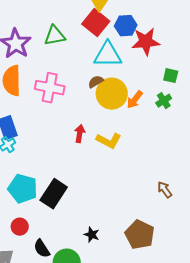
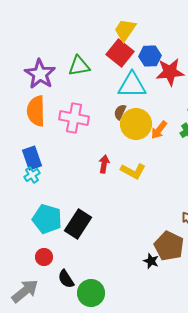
brown semicircle: (96, 82) -> (120, 112), turned -35
black star: (92, 235) -> (151, 261), moved
brown pentagon: (140, 235) -> (169, 246), moved

